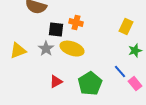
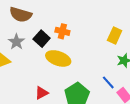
black square: (56, 30) -> (42, 39), turned 35
gray star: (46, 49) -> (16, 42), moved

